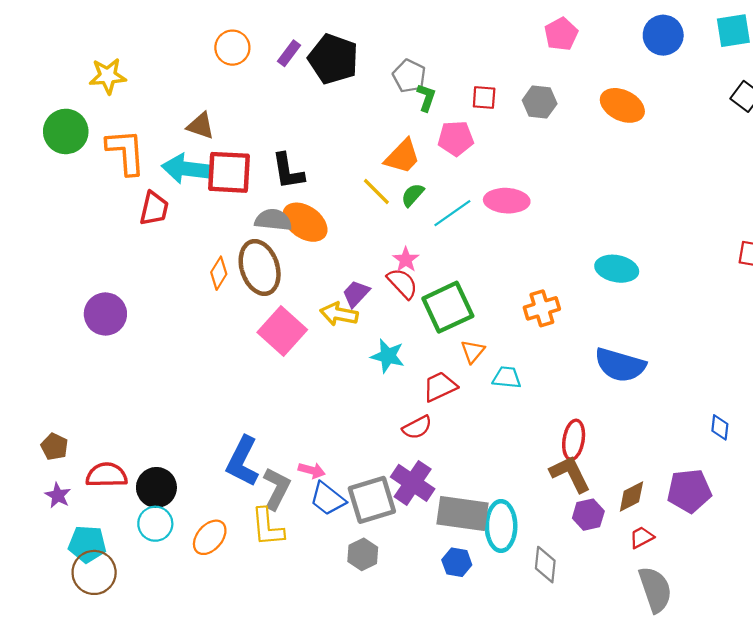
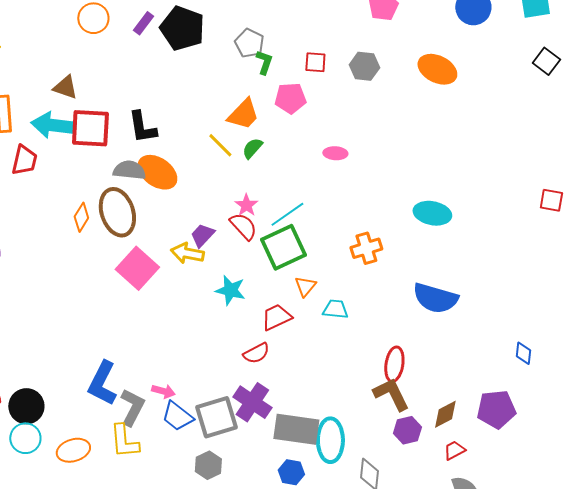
pink ellipse: (507, 201) -> (335, 153), size x0.6
cyan line: (452, 213) -> (287, 214), moved
orange ellipse: (210, 537) -> (73, 450), turned 32

